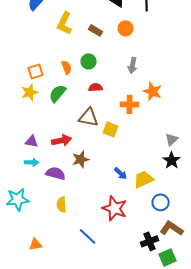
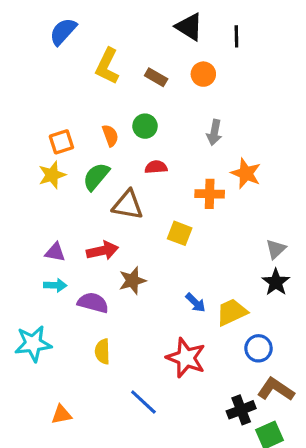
brown triangle: (89, 117) -> (128, 205), moved

